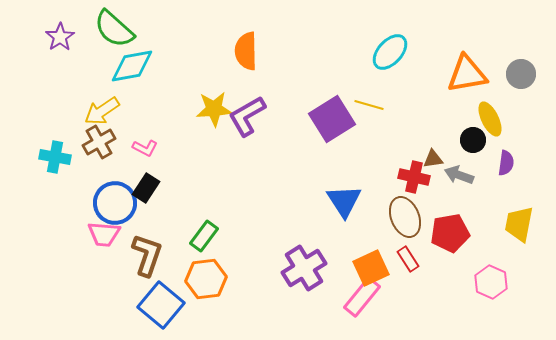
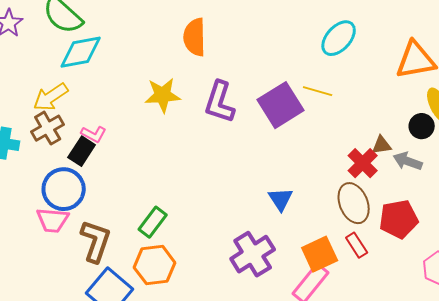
purple L-shape: (247, 116) -> (220, 102), moved, turned -42
red cross: (414, 177) -> (363, 163), turned 32
black rectangle: (146, 188) -> (82, 151), moved
blue triangle: (344, 201) -> (281, 199), moved, size x0.7

